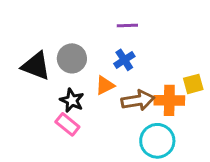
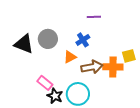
purple line: (127, 25) -> (94, 17), moved
black star: (72, 100) -> (55, 96), moved
cyan circle: (157, 141) -> (78, 94), moved

